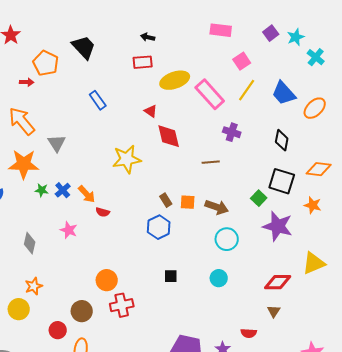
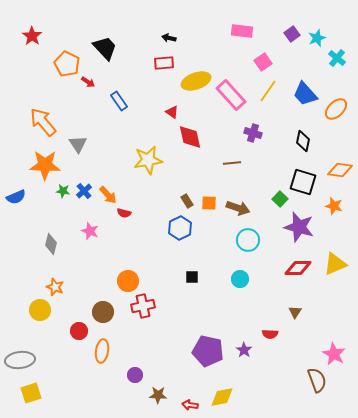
red arrow: (27, 82) -> (88, 82), moved, turned 32
red diamond: (278, 282) -> (298, 268), moved
orange star: (34, 286) -> (55, 287), turned -30

